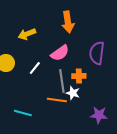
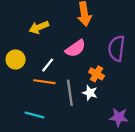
orange cross: (79, 76) -> (97, 74), turned 32
gray line: (62, 81) -> (70, 93), moved
orange line: (57, 100) -> (44, 82), moved

